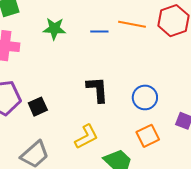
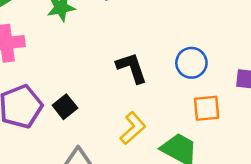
orange square: (148, 136) -> (207, 108), turned 35

